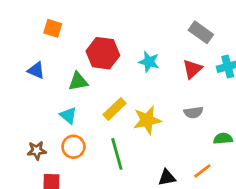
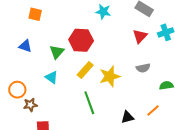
red hexagon: (103, 53) -> (81, 40), moved
cyan star: (149, 62) -> (103, 12), moved
green triangle: (78, 82) -> (57, 52), turned -35
orange circle: (73, 147) -> (17, 90), moved

